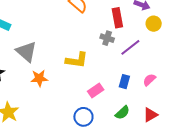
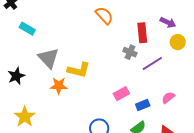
yellow L-shape: (77, 60) -> (79, 70), moved
blue rectangle: (124, 82) -> (143, 105), moved, turned 48
pink rectangle: (96, 90) -> (121, 94), moved

